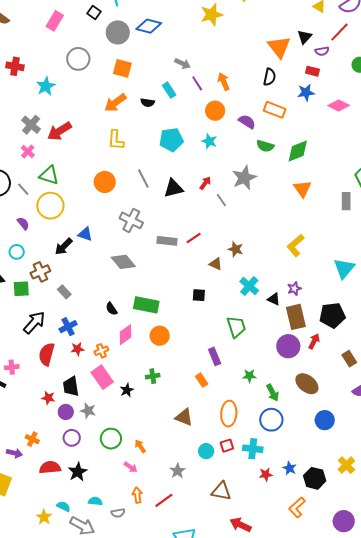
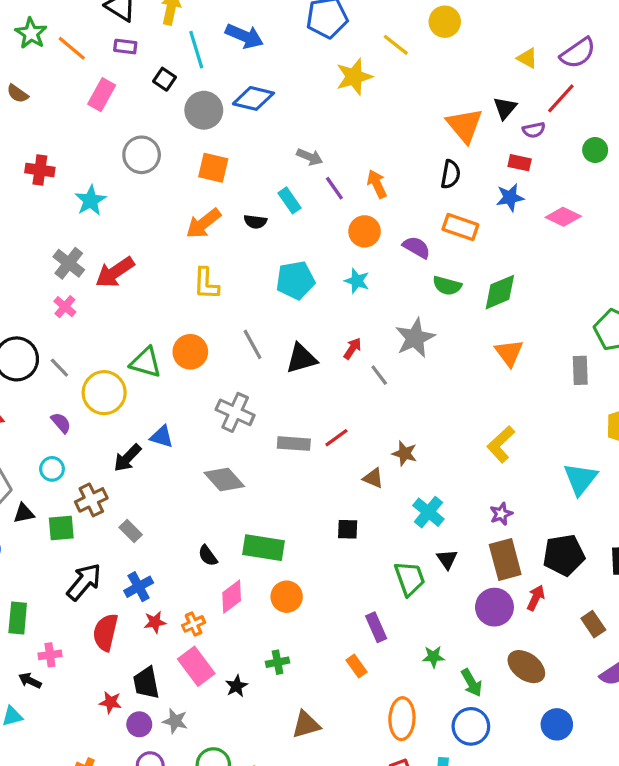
green triangle: (49, 175) -> (146, 362), moved
black triangle: (274, 299) -> (447, 559), moved, turned 32
brown triangle: (184, 417) -> (306, 725), moved, turned -36

